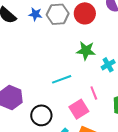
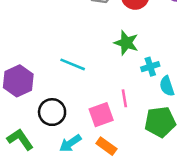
cyan line: (62, 79) -> (73, 64), moved, turned 30

